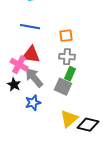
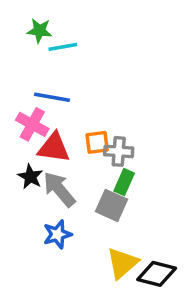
orange square: (66, 36) -> (97, 142), moved
pink cross: (19, 65) -> (32, 124), moved
black star: (14, 85) -> (30, 177), moved

